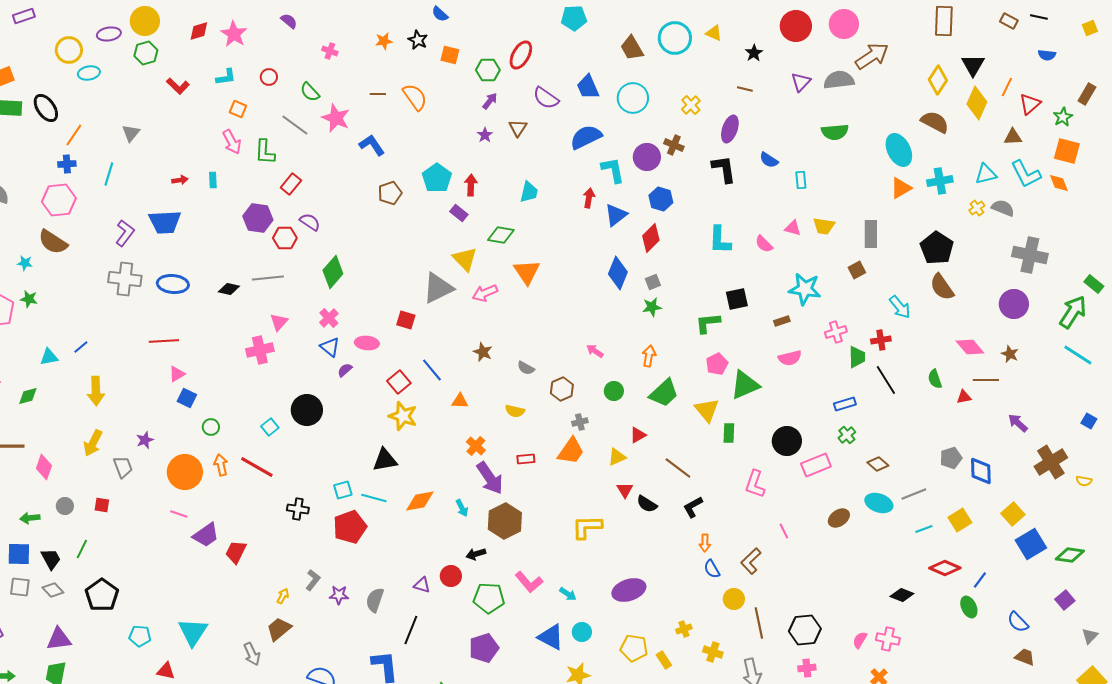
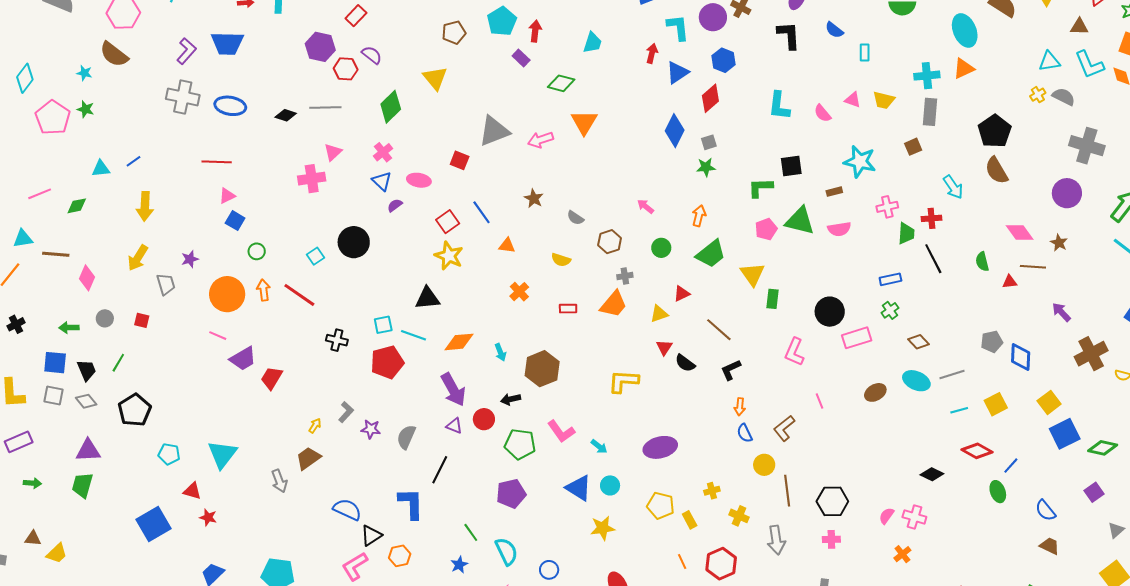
cyan cross: (940, 181) -> (927, 76), moved
yellow triangle: (465, 259) -> (435, 78), moved
green triangle: (745, 385) -> (800, 221), moved, turned 32
purple arrow: (490, 478) -> (453, 390), moved

